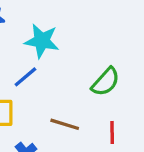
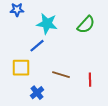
green semicircle: (106, 82) -> (86, 25), moved

